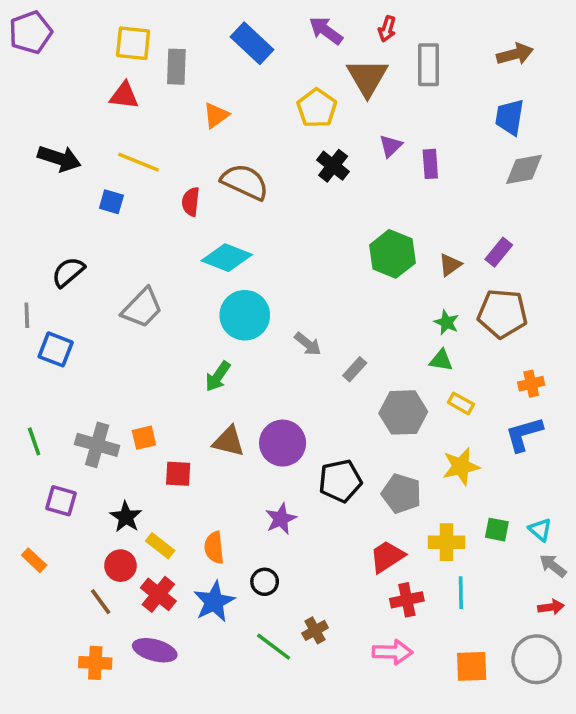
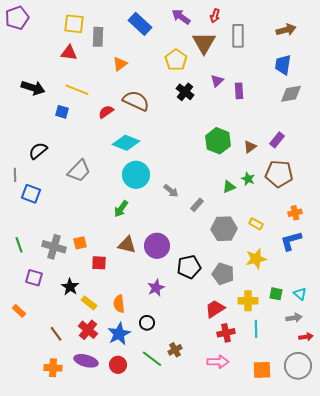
red semicircle: (191, 202) -> (106, 112), turned 49
green triangle: (441, 360) -> (229, 187), moved, turned -32
red circle: (120, 566) -> (118, 365), moved
gray arrow: (553, 566) -> (294, 318), moved, turned 133

